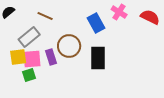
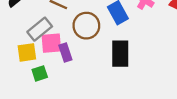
brown circle: (69, 46) -> (86, 26), moved
pink square: (32, 59) -> (51, 43), moved

